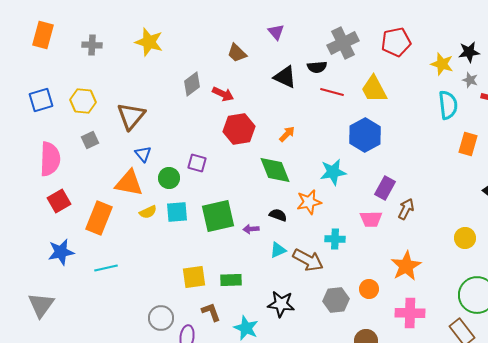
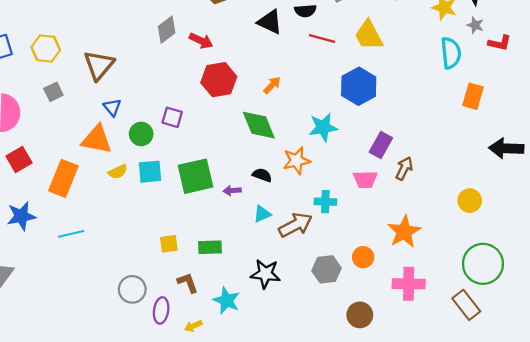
brown arrow: (308, 260) -> (295, 225), turned -56
yellow square: (194, 277) -> (169, 244), size x0.7

